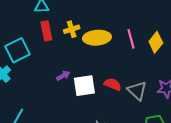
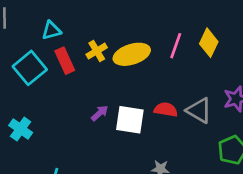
pink line: (131, 39) -> (176, 46), turned 48
cyan square: (17, 50) -> (30, 68), moved
white square: (84, 86) -> (130, 120), turned 30

